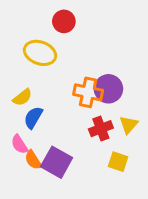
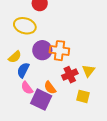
purple circle: (108, 89) -> (42, 50), moved
pink semicircle: (19, 144) -> (27, 88), moved
orange semicircle: (33, 160) -> (50, 88), moved

